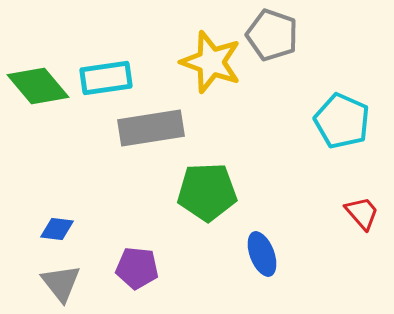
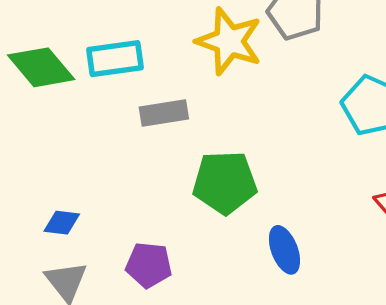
gray rectangle: (151, 128) -> (164, 113), size x0.7

